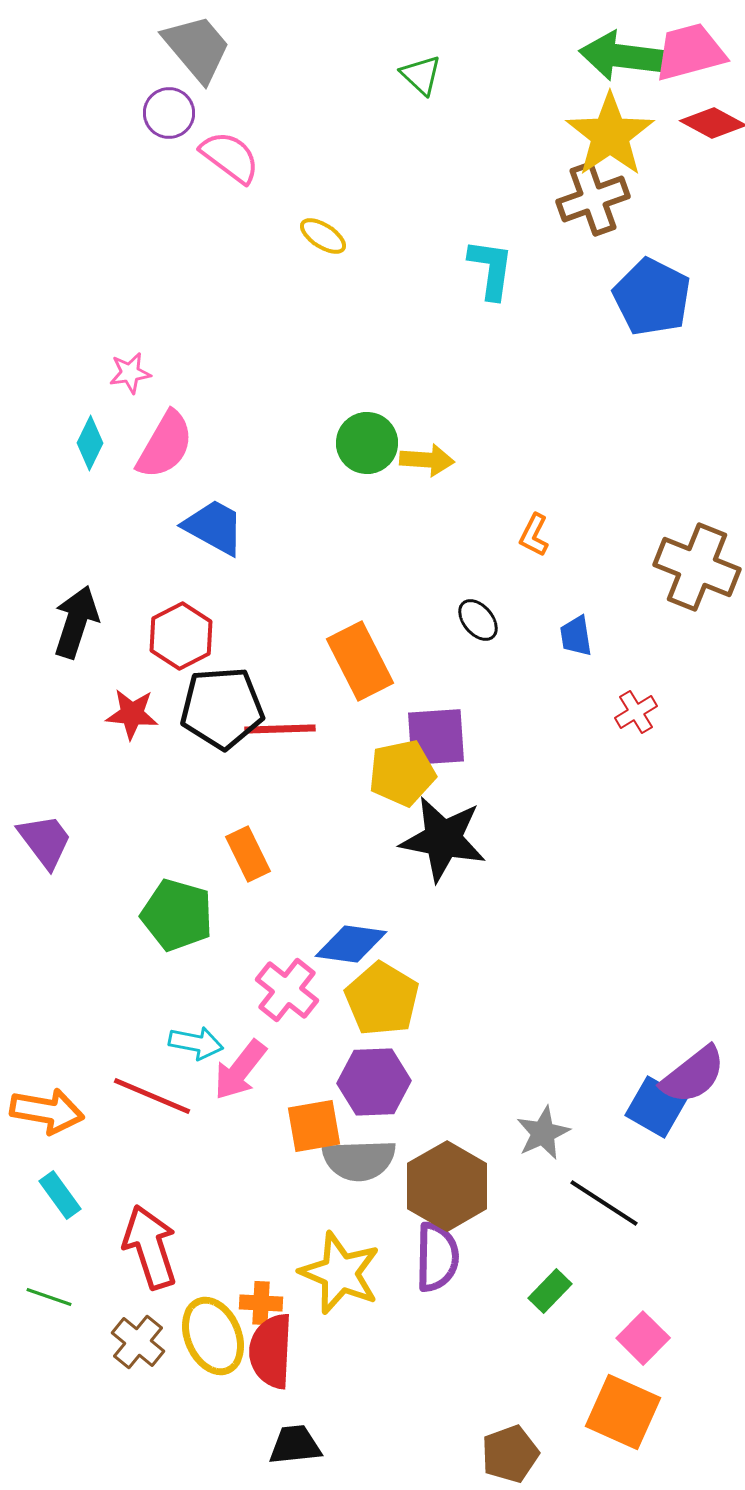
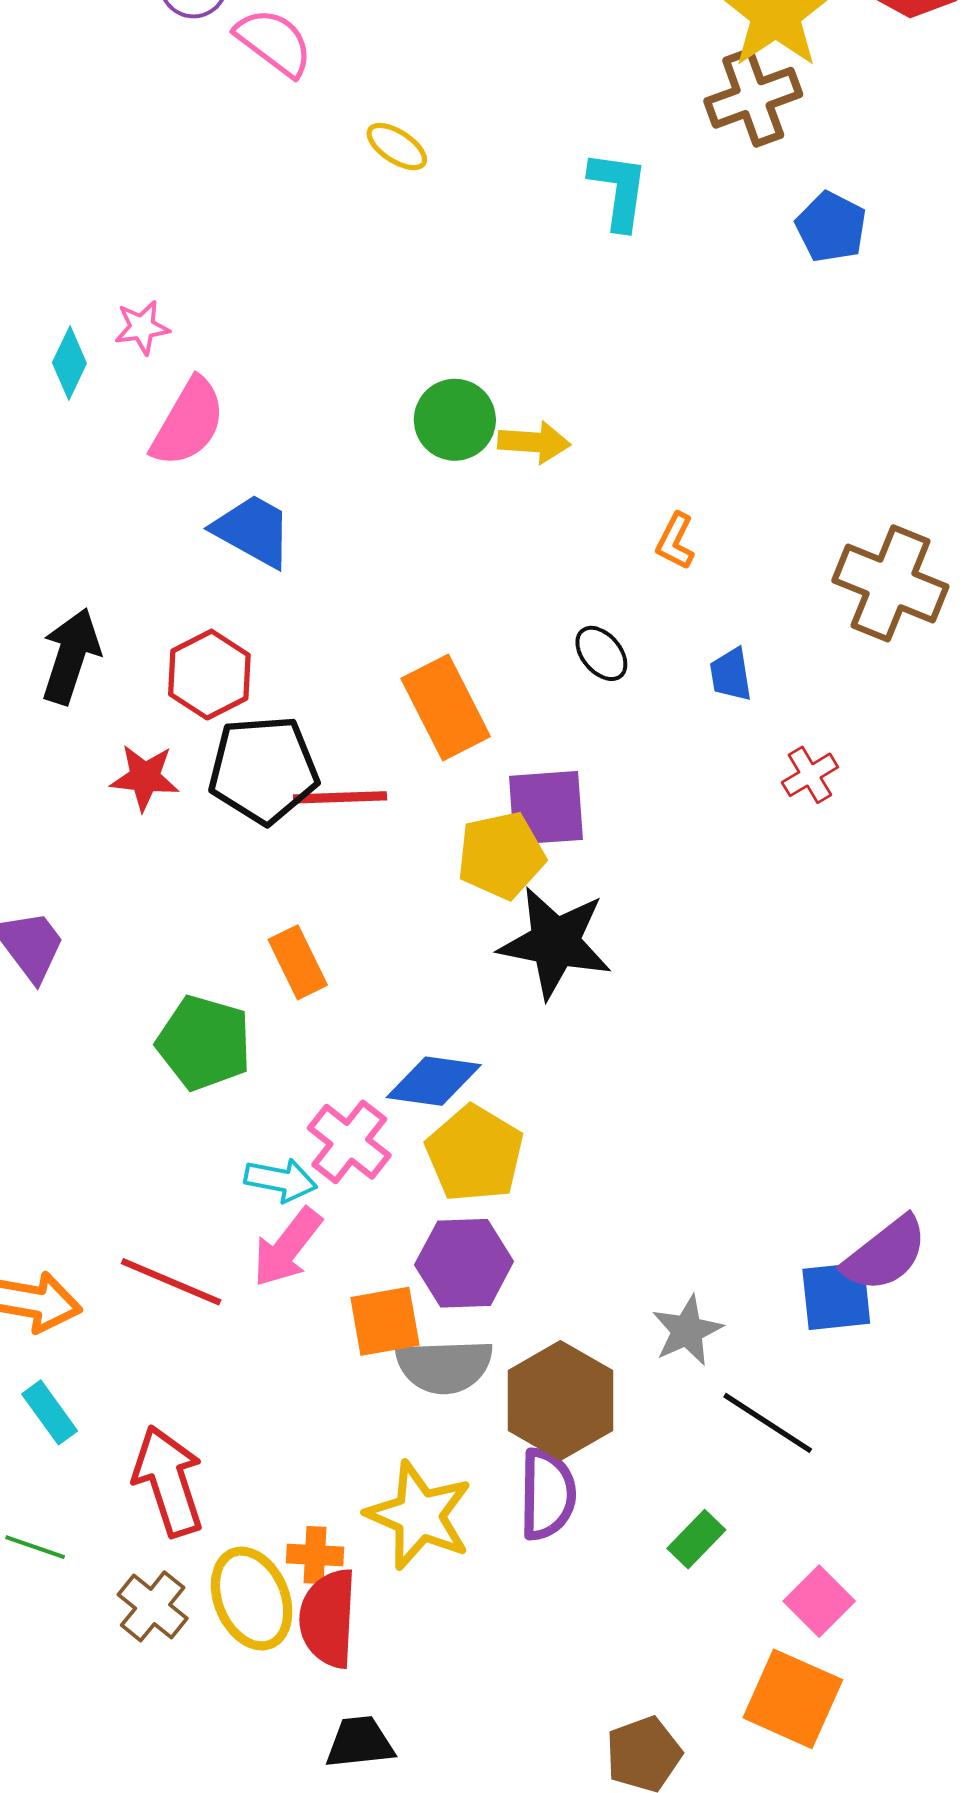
blue pentagon: (652, 297) -> (831, 227), size x0.7
cyan diamond: (90, 443) -> (69, 363), moved
cyan arrow: (196, 1043) -> (281, 1180), moved
blue square: (656, 1107) -> (836, 1296), turned -36

